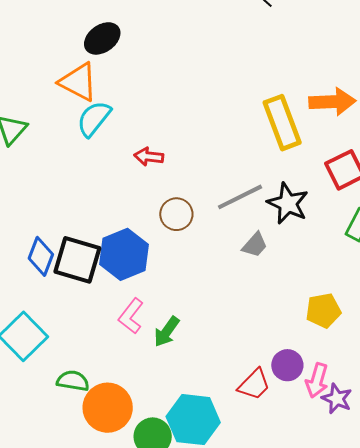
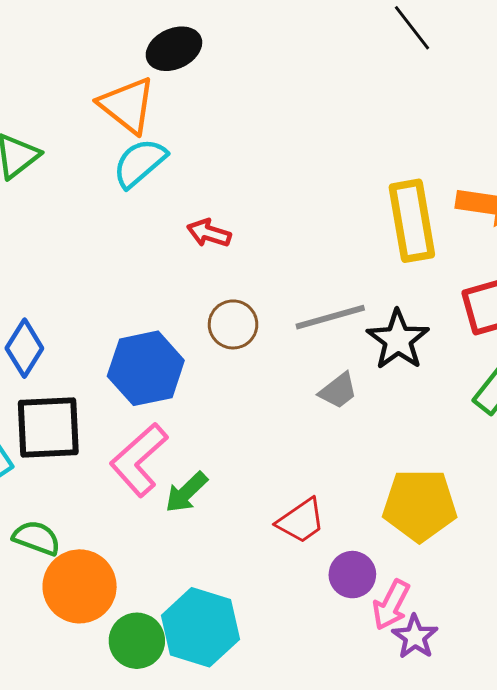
black square: (77, 260) -> (48, 428), moved, turned -30
yellow pentagon: (323, 311) -> (420, 505), size x1.4
pink L-shape: (131, 316) -> (139, 460), size x1.4
red trapezoid: (254, 385) -> (301, 521), moved

